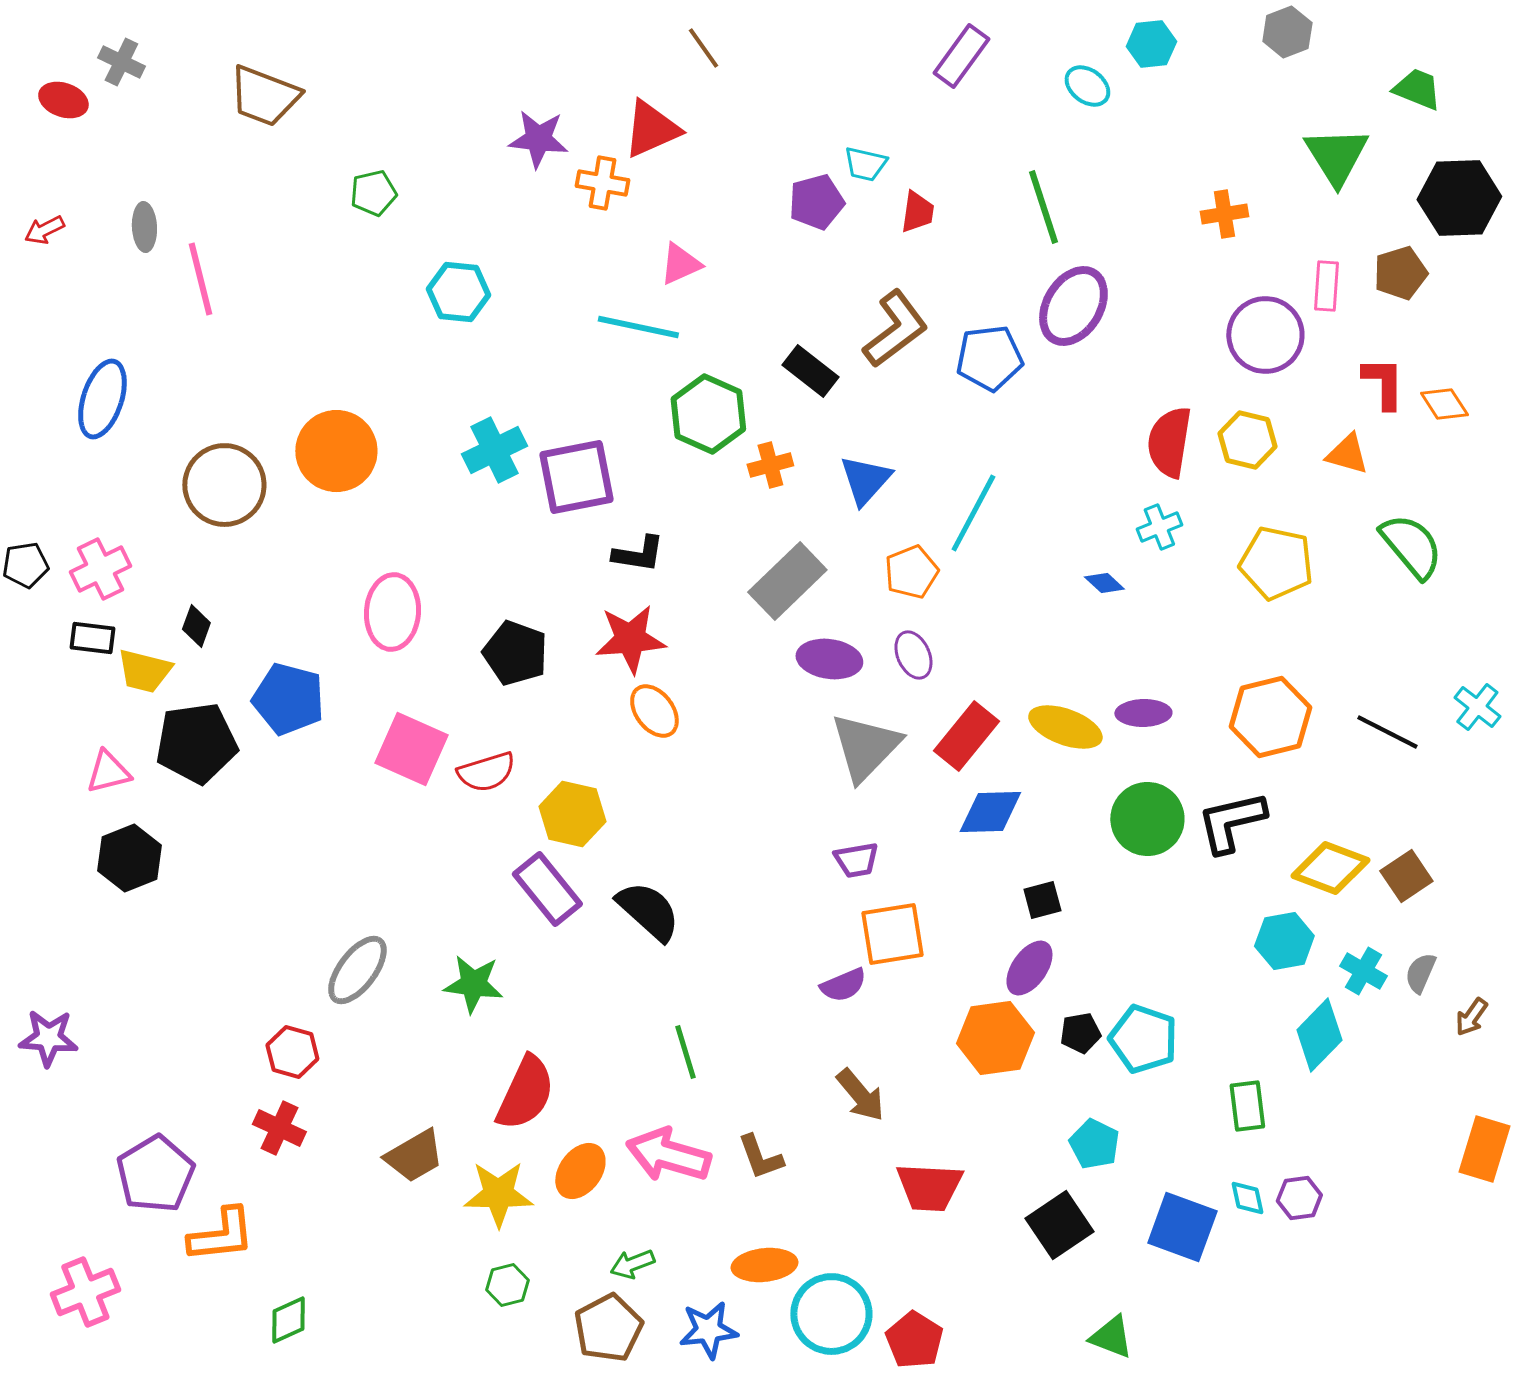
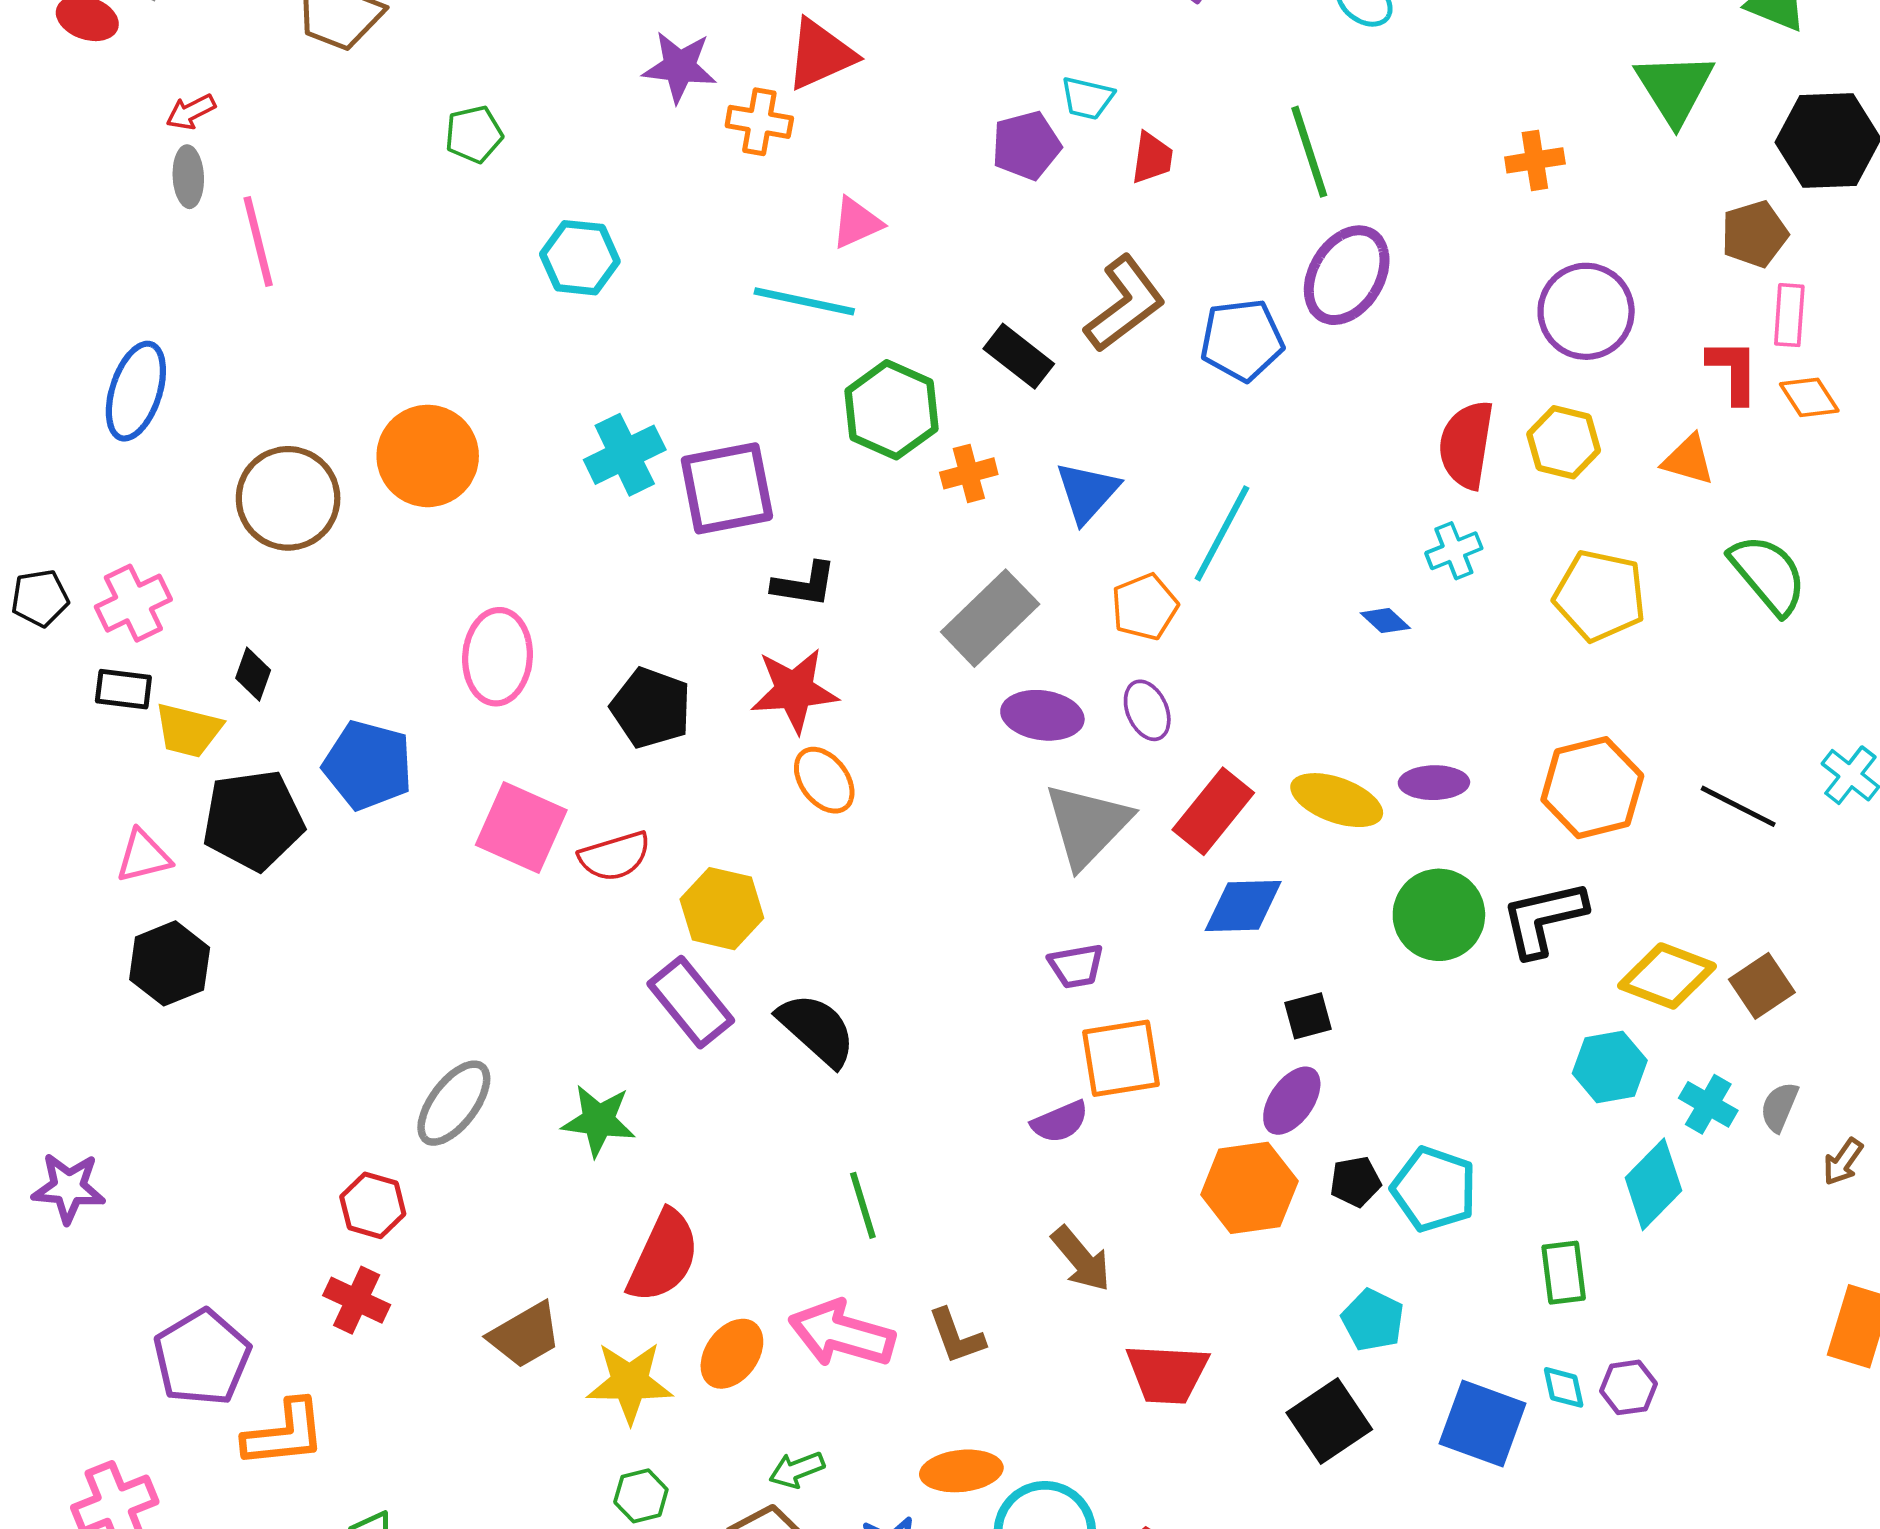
red arrow: (44, 230) -> (191, 112), moved
pink rectangle: (1326, 286) -> (1789, 315), moved

